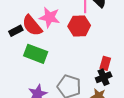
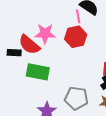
black rectangle: (16, 31) -> (14, 53), turned 40

